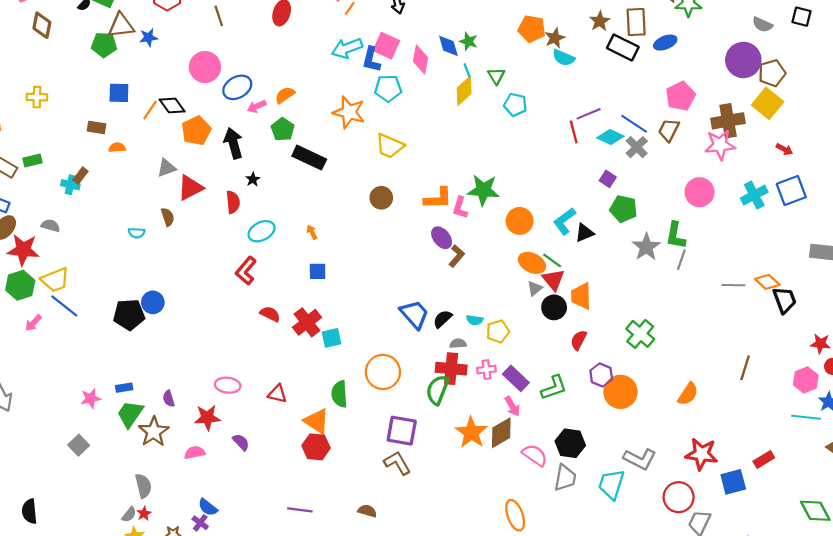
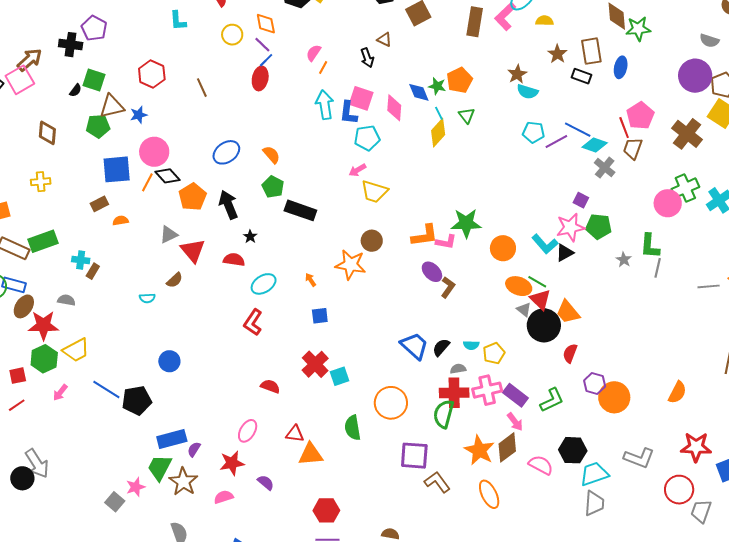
brown diamond: (42, 25) -> (47, 133), moved
orange pentagon: (532, 29) -> (459, 80), moved, turned -30
blue ellipse: (665, 43) -> (621, 67), turned -50
black rectangle: (623, 47) -> (582, 76), size x0.7
cyan arrow: (347, 48) -> (325, 105), turned 108
pink circle: (205, 67) -> (154, 152), moved
blue square: (119, 93) -> (117, 169), size x1.4
orange semicircle: (285, 95) -> (271, 155), turned 90
cyan pentagon: (515, 105) -> (533, 132), moved
pink arrow: (257, 106) -> (357, 170), moved
orange star: (349, 112) -> (351, 265), moved
brown cross: (728, 121) -> (687, 134), turned -36
blue line: (634, 124) -> (578, 130), moved
brown rectangle: (97, 127) -> (99, 204), turned -30
red line: (574, 132) -> (624, 128), moved
cyan diamond: (610, 137) -> (595, 145), moved
pink star: (720, 145) -> (570, 227), moved
green rectangle: (32, 160) -> (43, 241), size x1.6
brown rectangle: (80, 176) -> (93, 271), moved
red triangle: (190, 188) -> (193, 251), turned -36
red semicircle: (233, 202) -> (234, 260), turned -70
pink L-shape: (460, 208) -> (446, 242), turned -90
brown semicircle: (168, 217) -> (175, 280), turned 72
cyan L-shape: (565, 221) -> (545, 244), turned -88
gray star: (646, 247) -> (624, 260), size x0.6
gray triangle: (535, 288) -> (524, 310), turned -35
orange trapezoid: (581, 296) -> (568, 312), turned -32
blue line: (64, 306) -> (106, 390), moved
black circle: (554, 307) -> (544, 325), size x1.4
red semicircle: (270, 314) -> (270, 386), moved
black pentagon: (129, 315) -> (137, 400), moved
green cross: (640, 334) -> (685, 188), moved, turned 32
pink cross: (486, 370) -> (487, 390), size x1.6
pink ellipse: (228, 385) -> (248, 431), turned -60
blue rectangle: (124, 388) -> (172, 439), moved, size x1.8
pink star: (91, 398) -> (136, 487), moved
purple semicircle: (169, 399) -> (194, 449), turned 56
orange triangle: (317, 421) -> (311, 454), moved, turned -32
red hexagon: (316, 447) -> (326, 510), moved
brown L-shape: (397, 463) -> (437, 482), moved
gray trapezoid: (565, 478) -> (594, 503), moved
cyan trapezoid: (611, 484) -> (594, 474), moved, turned 60
orange ellipse: (515, 515) -> (489, 494), moved

